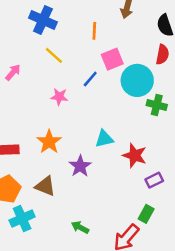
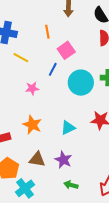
cyan circle: (137, 80) -> (81, 83), moved
cyan triangle: (104, 139) -> (68, 128), moved
purple star: (80, 166) -> (63, 160), moved

